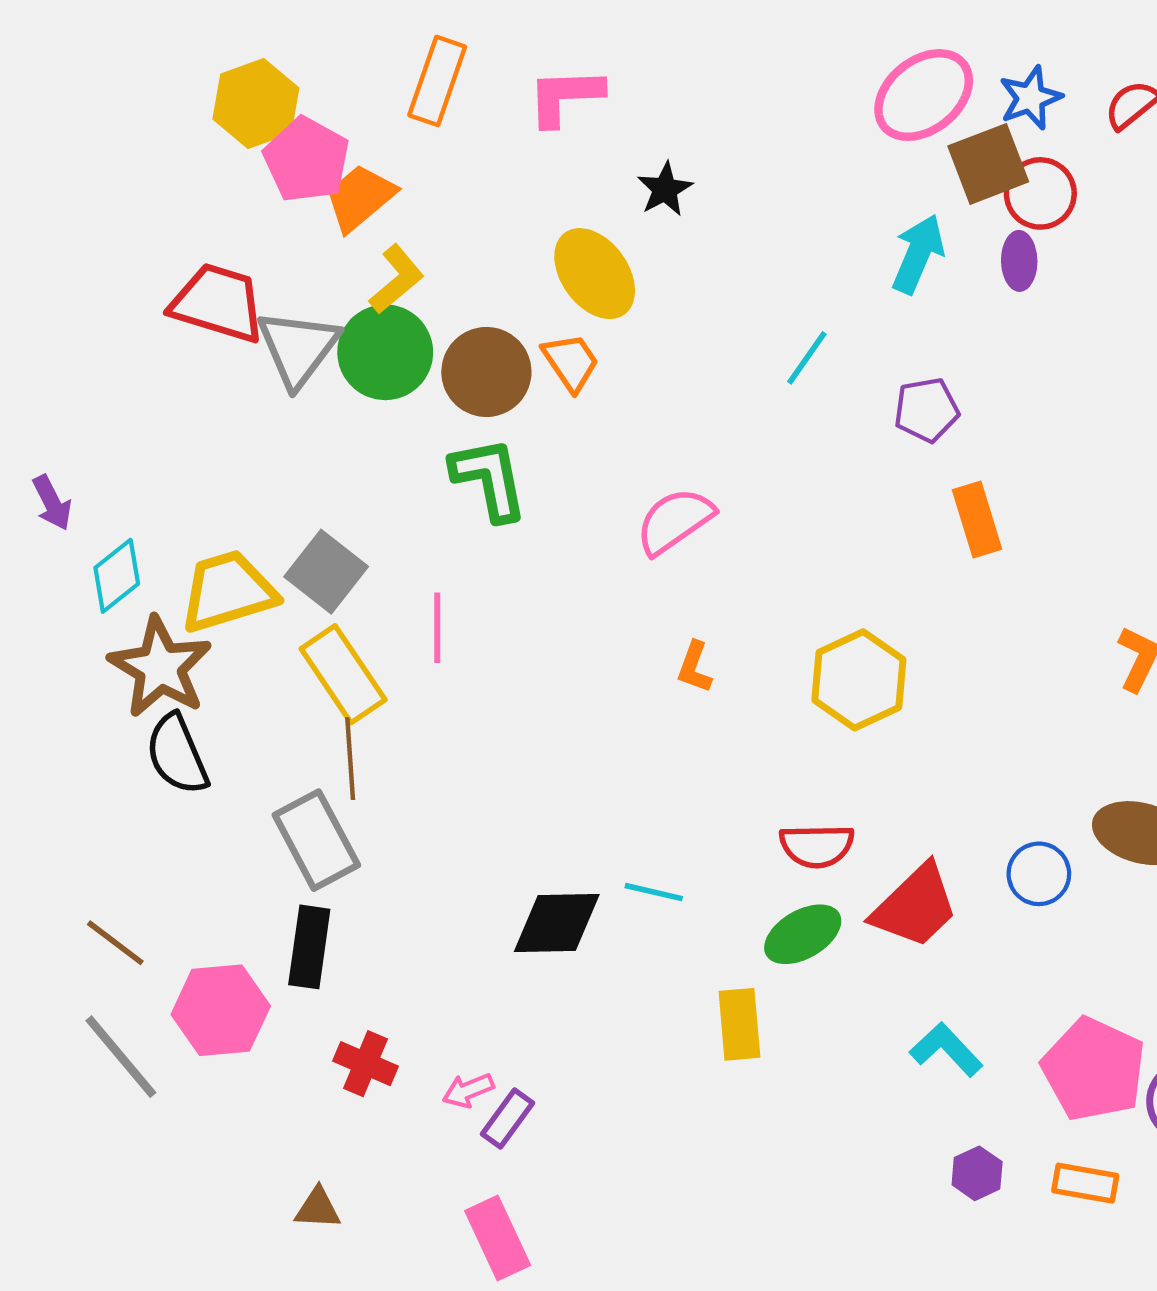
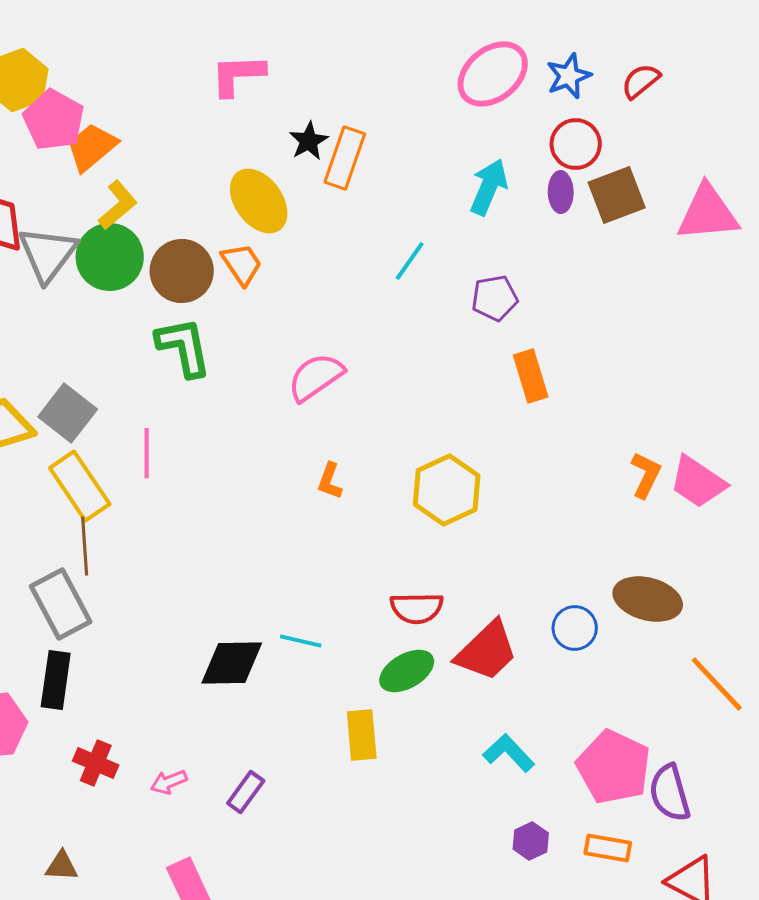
orange rectangle: (437, 81) -> (345, 158), moved
brown square: (988, 164) -> (617, 195), moved
purple rectangle: (507, 1118) -> (246, 792), moved

